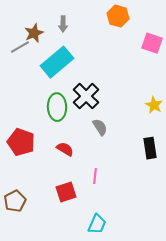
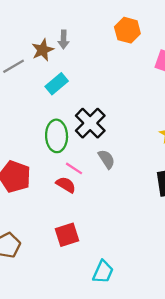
brown star: (34, 33) -> (43, 50), moved
cyan rectangle: (57, 62) -> (57, 84), size x0.6
pink line: (95, 176) -> (74, 168), moved, turned -63

